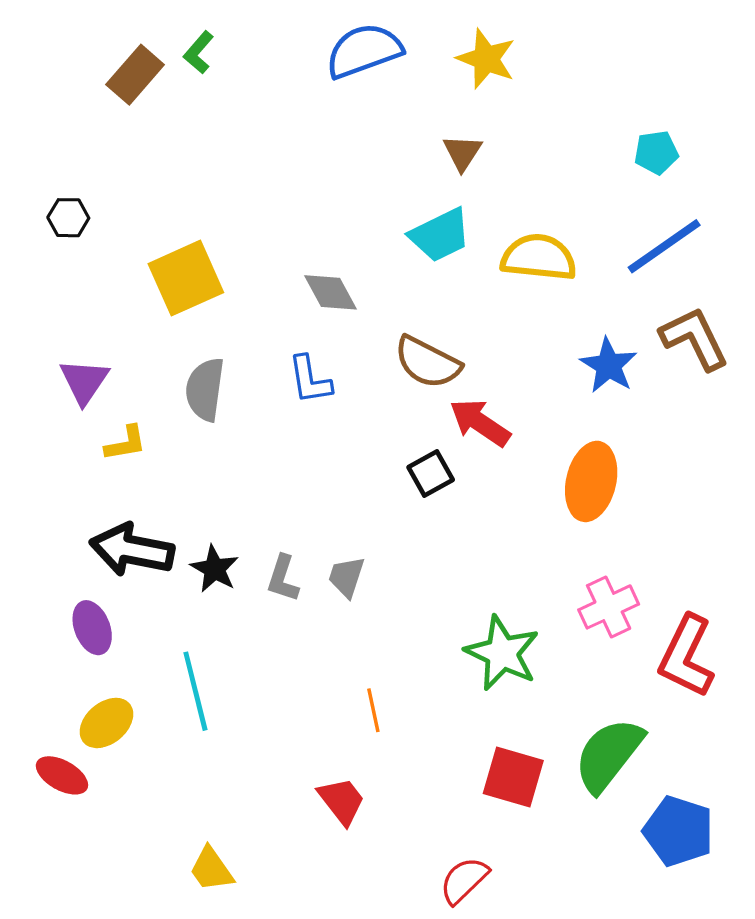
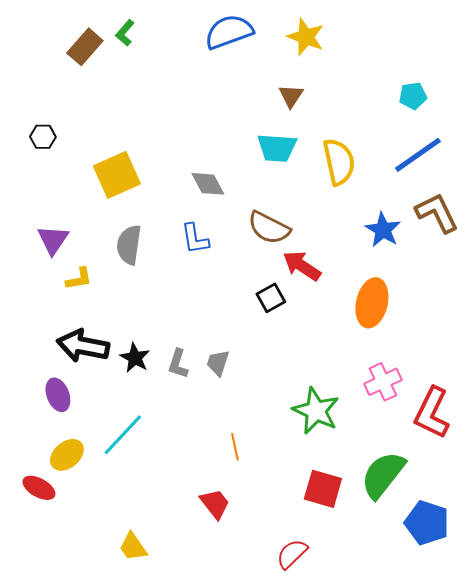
cyan trapezoid: (440, 235) -> (277, 148), turned 30
yellow semicircle: (539, 257) -> (339, 162), turned 72
cyan line: (195, 691) -> (123, 435), turned 57

